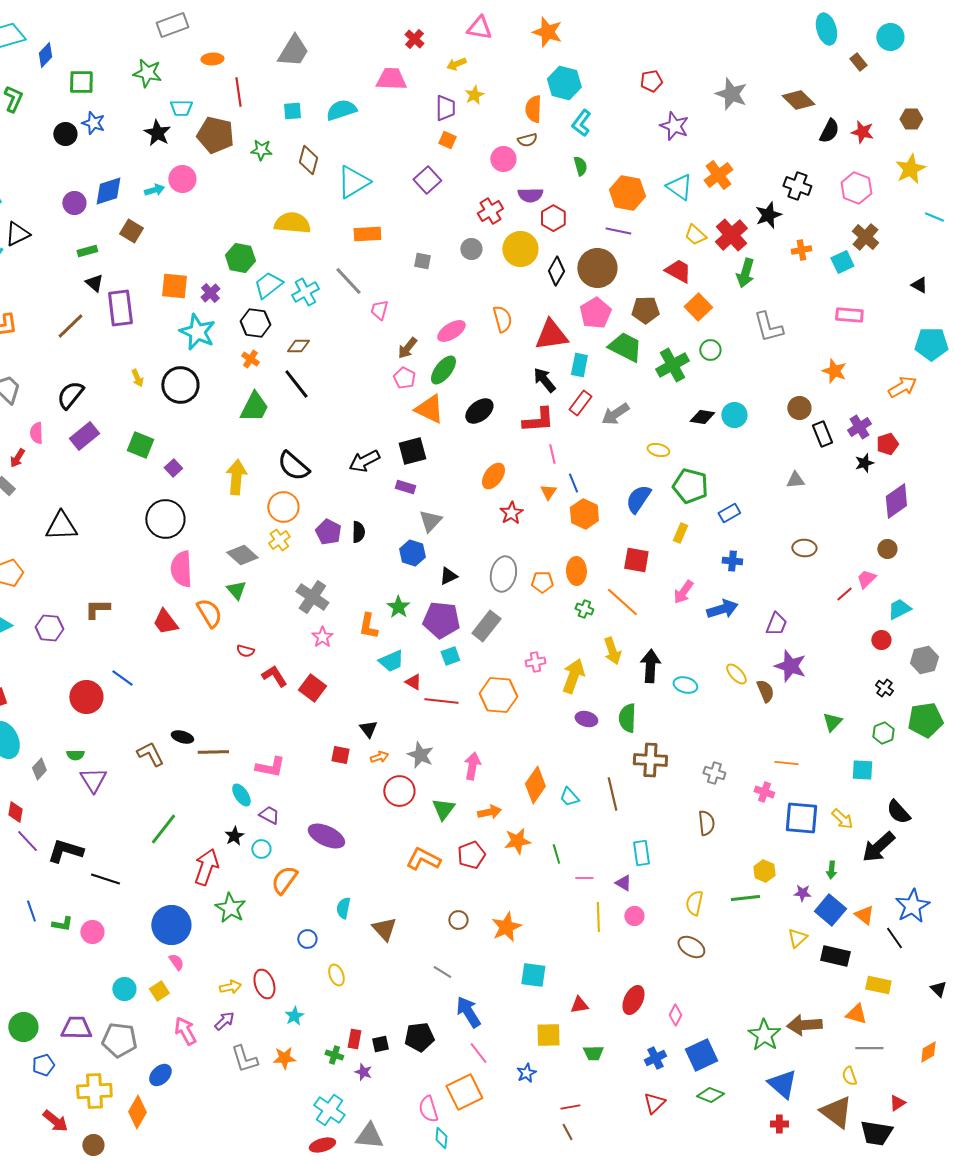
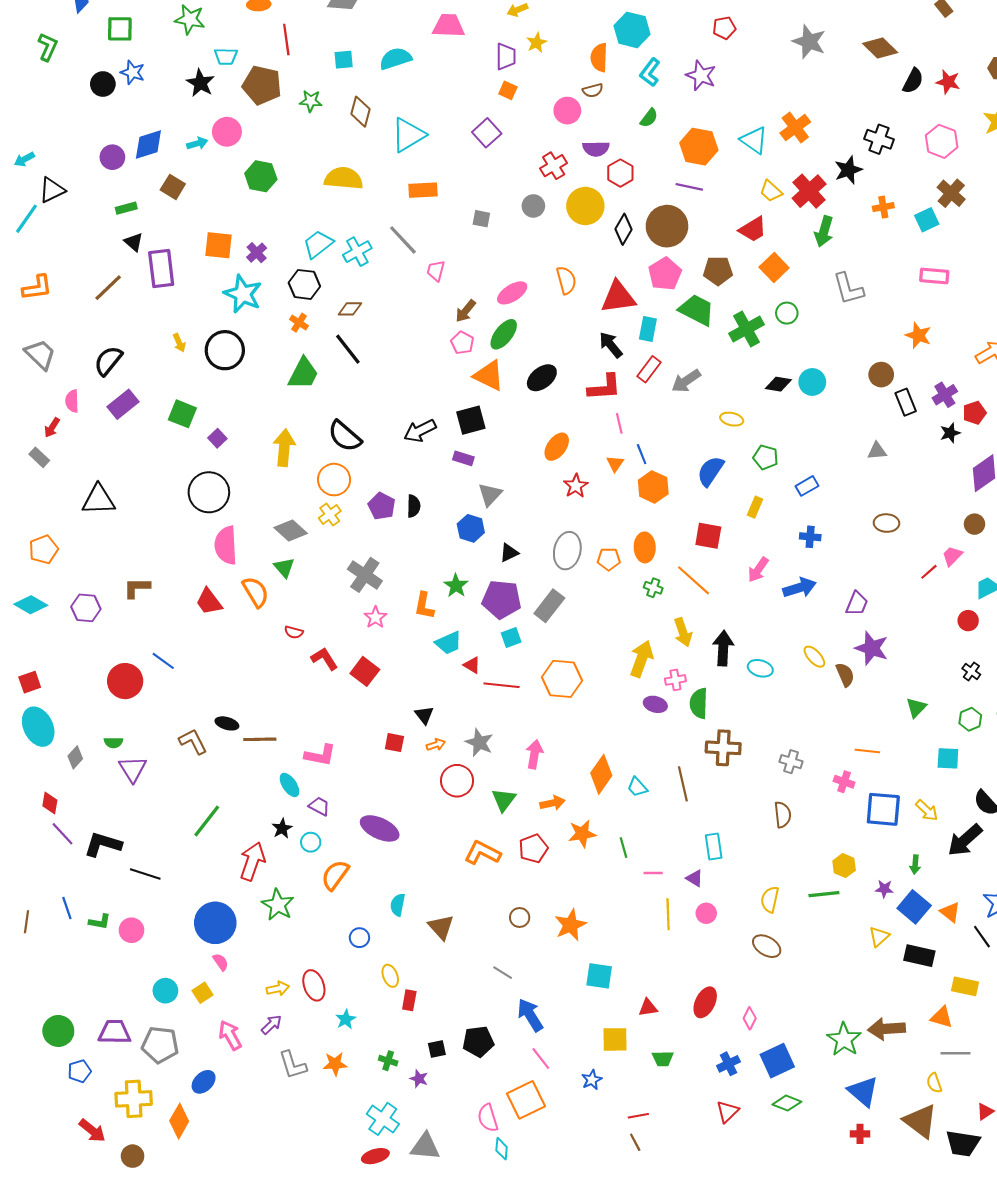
purple star: (674, 126) -> (701, 76), moved
green semicircle: (580, 166) -> (649, 118), turned 54
green hexagon: (240, 258) -> (261, 176), moved
red trapezoid: (678, 271) -> (753, 229), turned 120
green pentagon: (690, 486) -> (766, 457), size x0.7
pink cross: (535, 662) -> (675, 680), moved
red rectangle: (354, 1039) -> (409, 1000), moved

